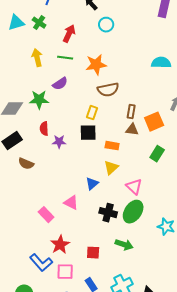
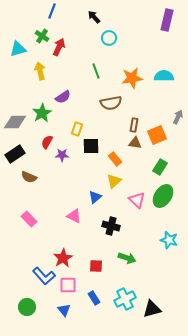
cyan triangle: (16, 23) -> (18, 49), moved
red arrow: (69, 34) -> (59, 47), moved
green line: (65, 58) -> (96, 71), moved, turned 63
orange star: (96, 65) -> (132, 78), moved
green star: (39, 100) -> (42, 113), turned -30
yellow rectangle: (92, 113) -> (77, 129), moved
red semicircle: (44, 129) -> (47, 142), turned 32
orange rectangle: (112, 146) -> (115, 159), turned 40
green ellipse: (133, 212) -> (163, 196), moved
pink rectangle: (46, 215) -> (29, 219), moved

